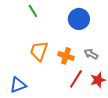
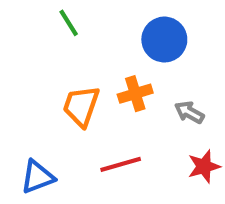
orange cross: (66, 56) -> (135, 94), moved, turned -35
red line: (76, 79) -> (121, 164), moved, turned 42

